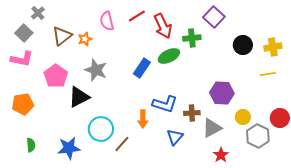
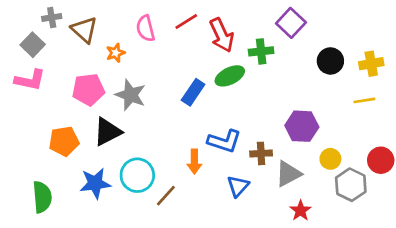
gray cross: (38, 13) -> (52, 17), turned 32
brown triangle: (62, 36) -> (84, 30), moved, turned -40
pink pentagon: (56, 76) -> (88, 90), moved, turned 30
orange pentagon: (23, 104) -> (64, 141), moved
green semicircle: (31, 145) -> (42, 197), size x1.6
blue star: (69, 148) -> (95, 183), moved

